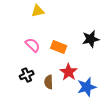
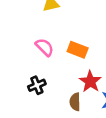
brown semicircle: (49, 82) -> (75, 102), moved

